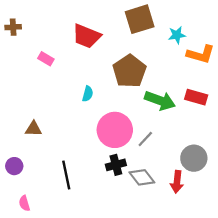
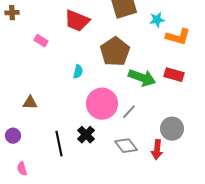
black cross: (116, 165) -> (86, 135), moved, turned -30

